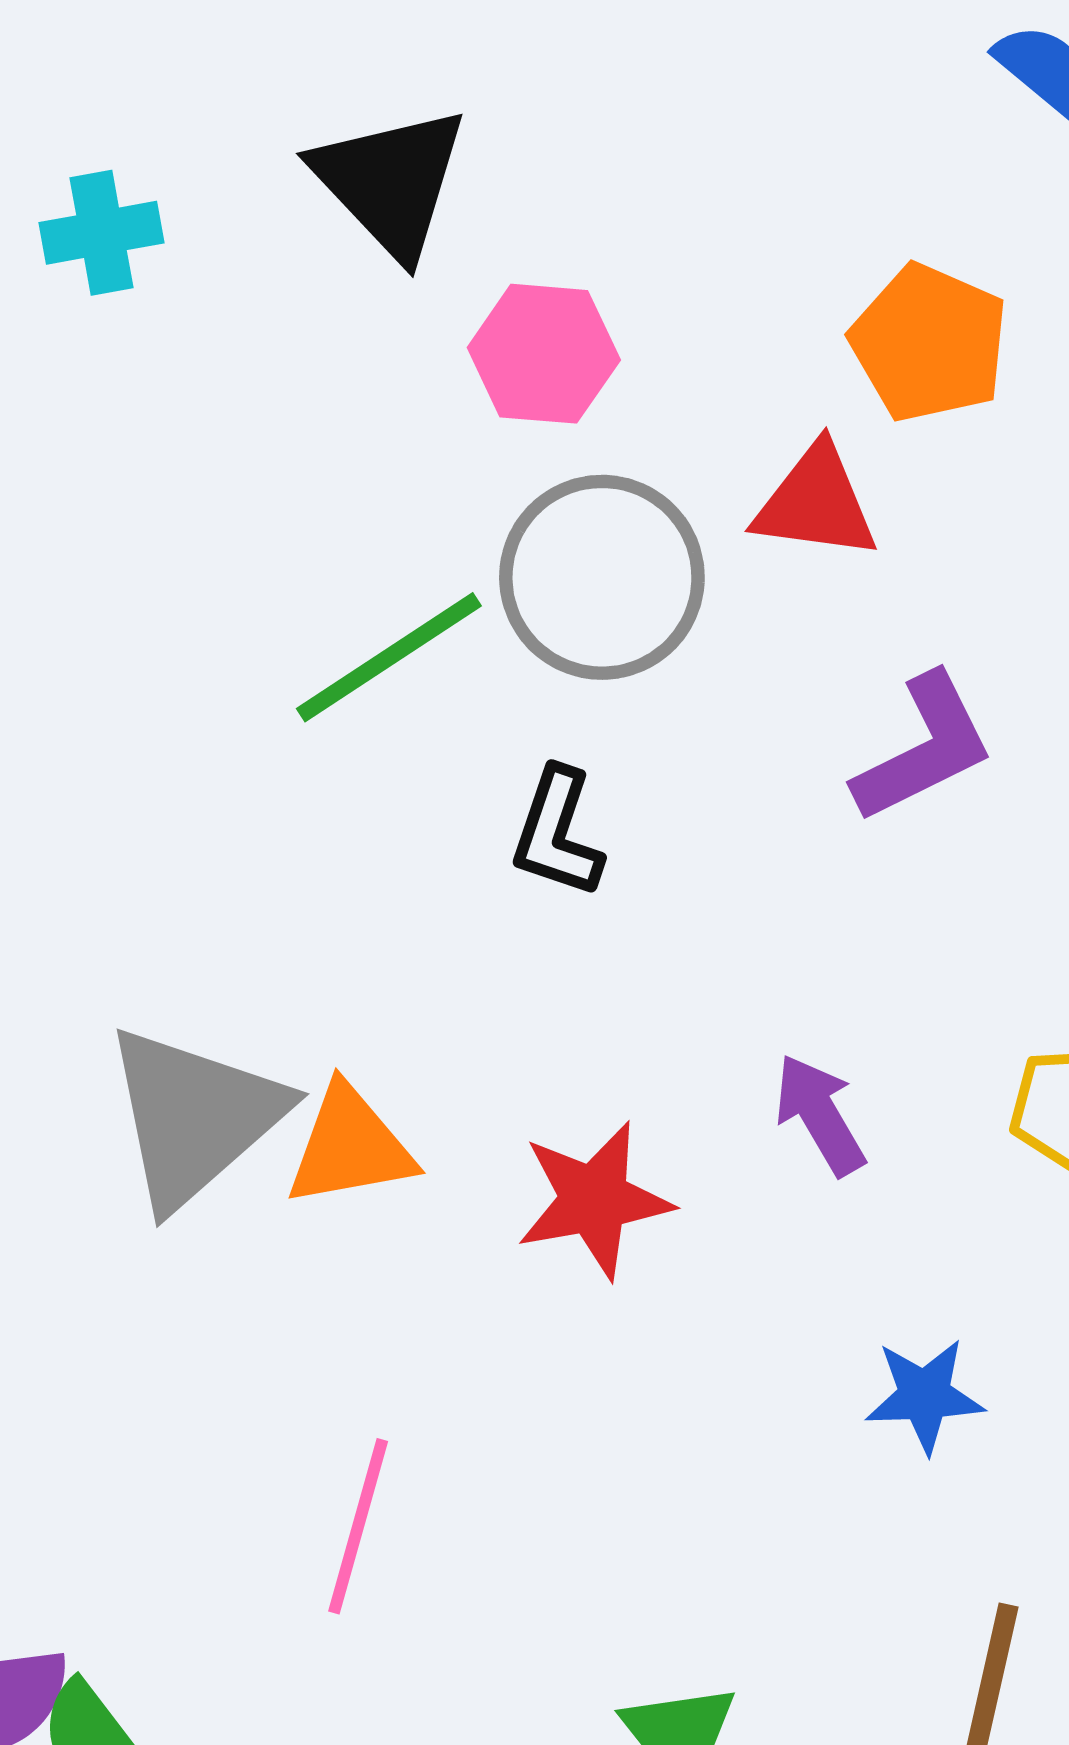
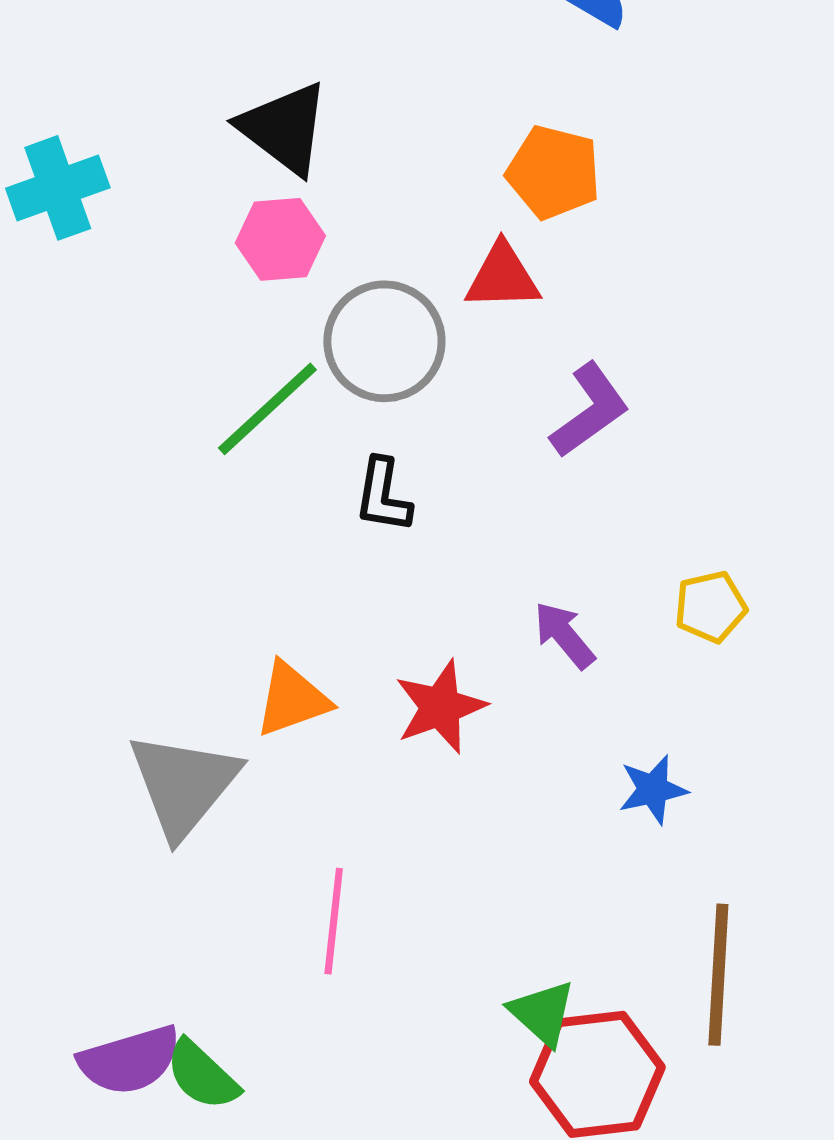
black triangle: (390, 182) -> (284, 128), moved
cyan cross: (102, 233) -> (58, 188), size x1.4
pink hexagon: (544, 354) -> (280, 239), moved
gray triangle: (194, 1117) -> (184, 785), moved

